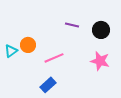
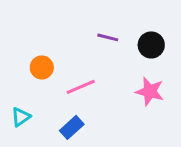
cyan triangle: (11, 51) -> (21, 117), moved

